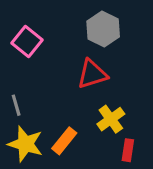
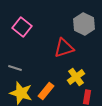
gray hexagon: (103, 29) -> (84, 24), moved
gray line: (16, 105) -> (15, 68), turned -56

